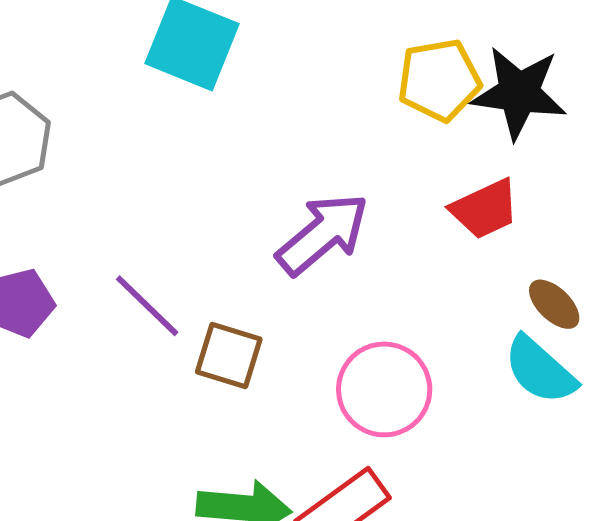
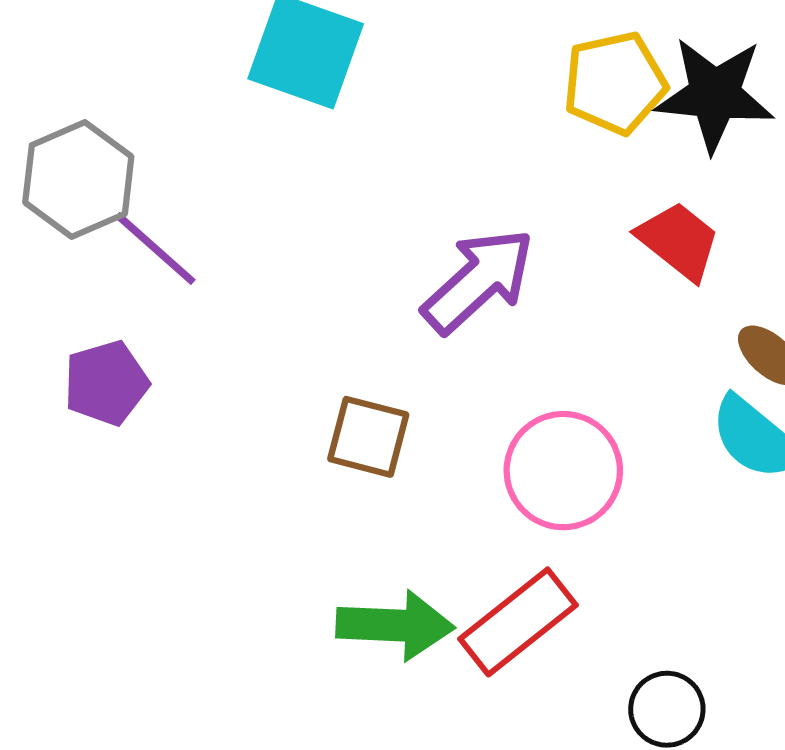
red trapezoid: (485, 209) -> (679, 241), turned -114
purple line: (147, 306) -> (155, 249), moved

